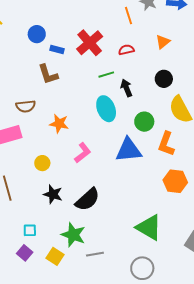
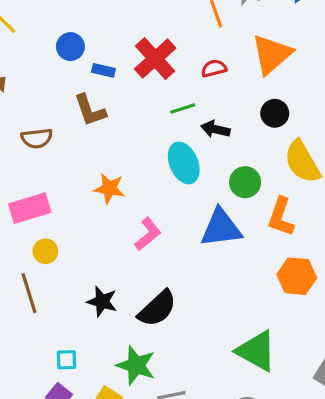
orange triangle: (163, 42) -> (272, 54), size x1.8
black arrow: (126, 88) -> (215, 129), turned -54
brown semicircle: (26, 106) -> (37, 138), moved
yellow circle: (42, 163) -> (45, 251), moved

